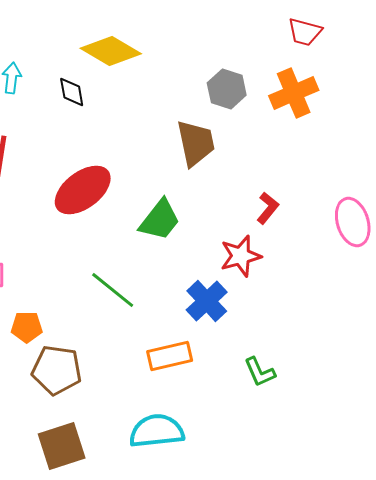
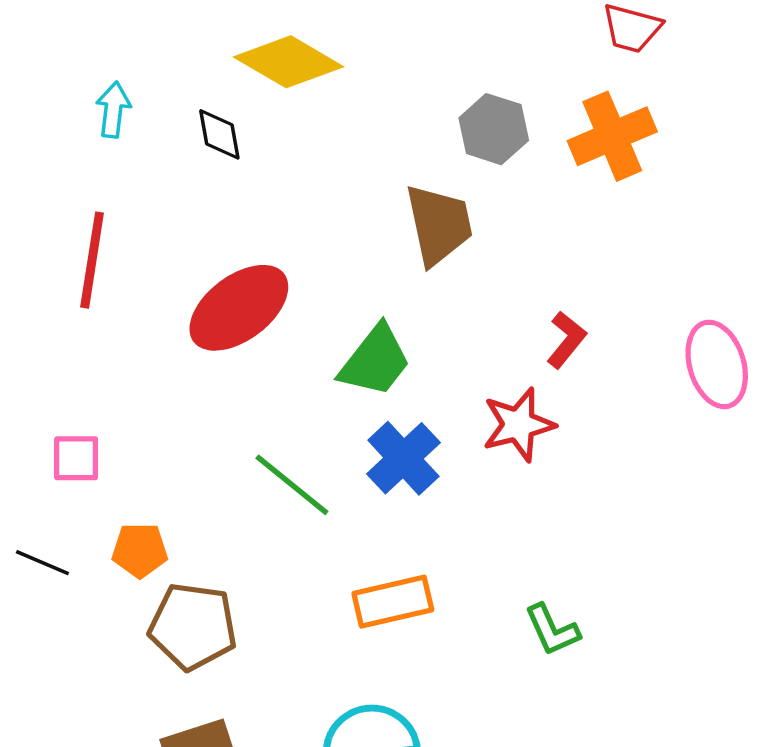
blue cross: (207, 301) -> (403, 458), moved

